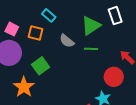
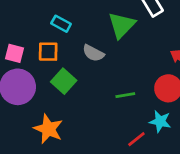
green line: (91, 49) -> (125, 95), moved
green square: (41, 66) -> (64, 81), moved

